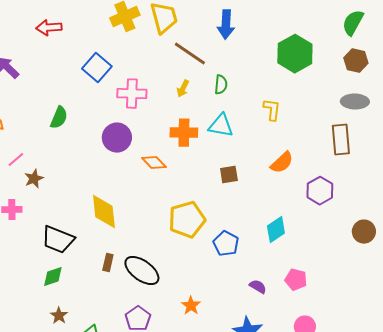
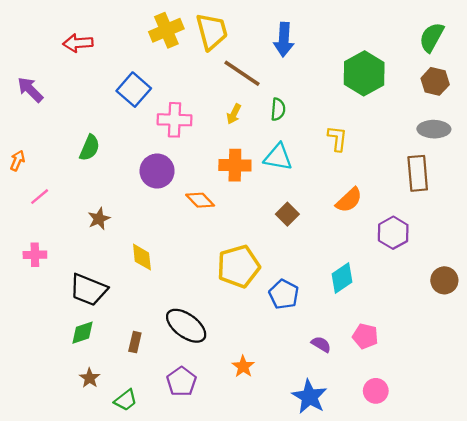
brown square: (229, 175) -> (287, 214), turned -36
brown star: (34, 179) -> (99, 219), moved
yellow diamond: (104, 212) -> (142, 257), size x0.7
brown rectangle: (108, 263) -> (135, 342), moved

